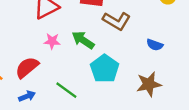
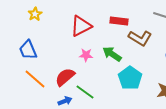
green line: (66, 90) -> (85, 92), moved

